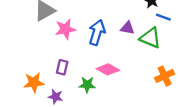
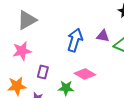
pink star: (65, 29) -> (22, 51), moved

